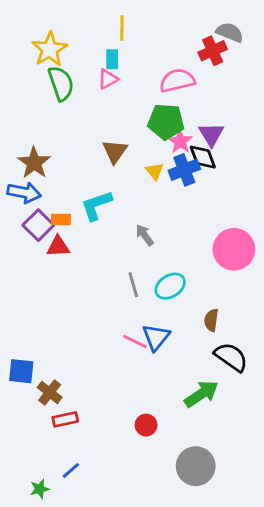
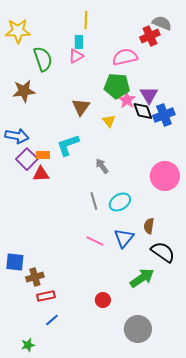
yellow star: (50, 49) -> (18, 31), moved, turned 30
brown star: (34, 163) -> (24, 91), moved, turned 30
blue cross: (184, 170) -> (164, 115), moved
blue triangle: (156, 337) -> (124, 238), moved
brown cross: (50, 392) -> (35, 277), turned 36
blue line: (71, 470) -> (52, 320), moved

